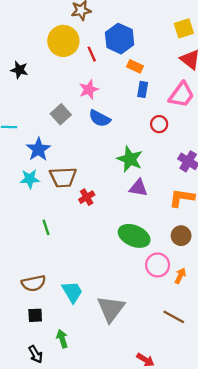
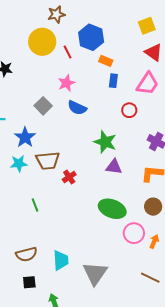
cyan trapezoid: (72, 292) -> (61, 260), turned 30

